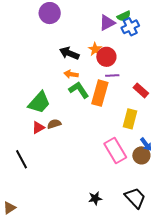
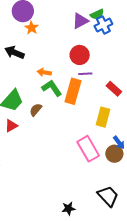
orange star: (95, 49) -> (31, 28), moved
black arrow: (69, 53) -> (14, 52), moved
brown semicircle: (54, 124) -> (36, 110), moved, turned -32
black star: (95, 198) -> (68, 209), moved

